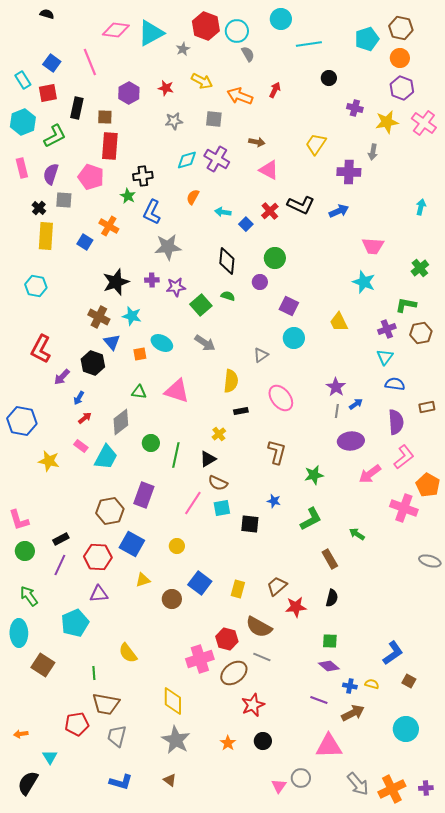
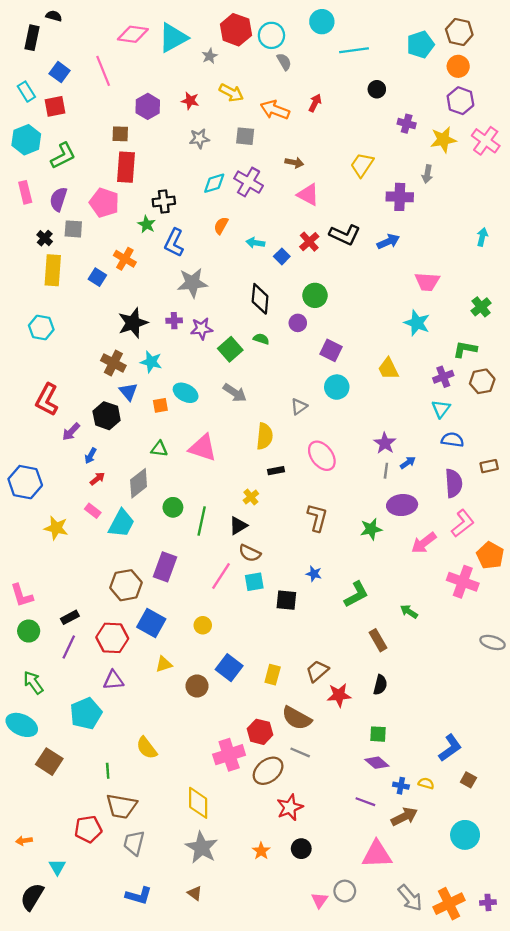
black rectangle: (77, 108) -> (32, 38), moved
green star: (314, 475) -> (371, 529), moved
cyan ellipse: (19, 633) -> (22, 725), turned -64

